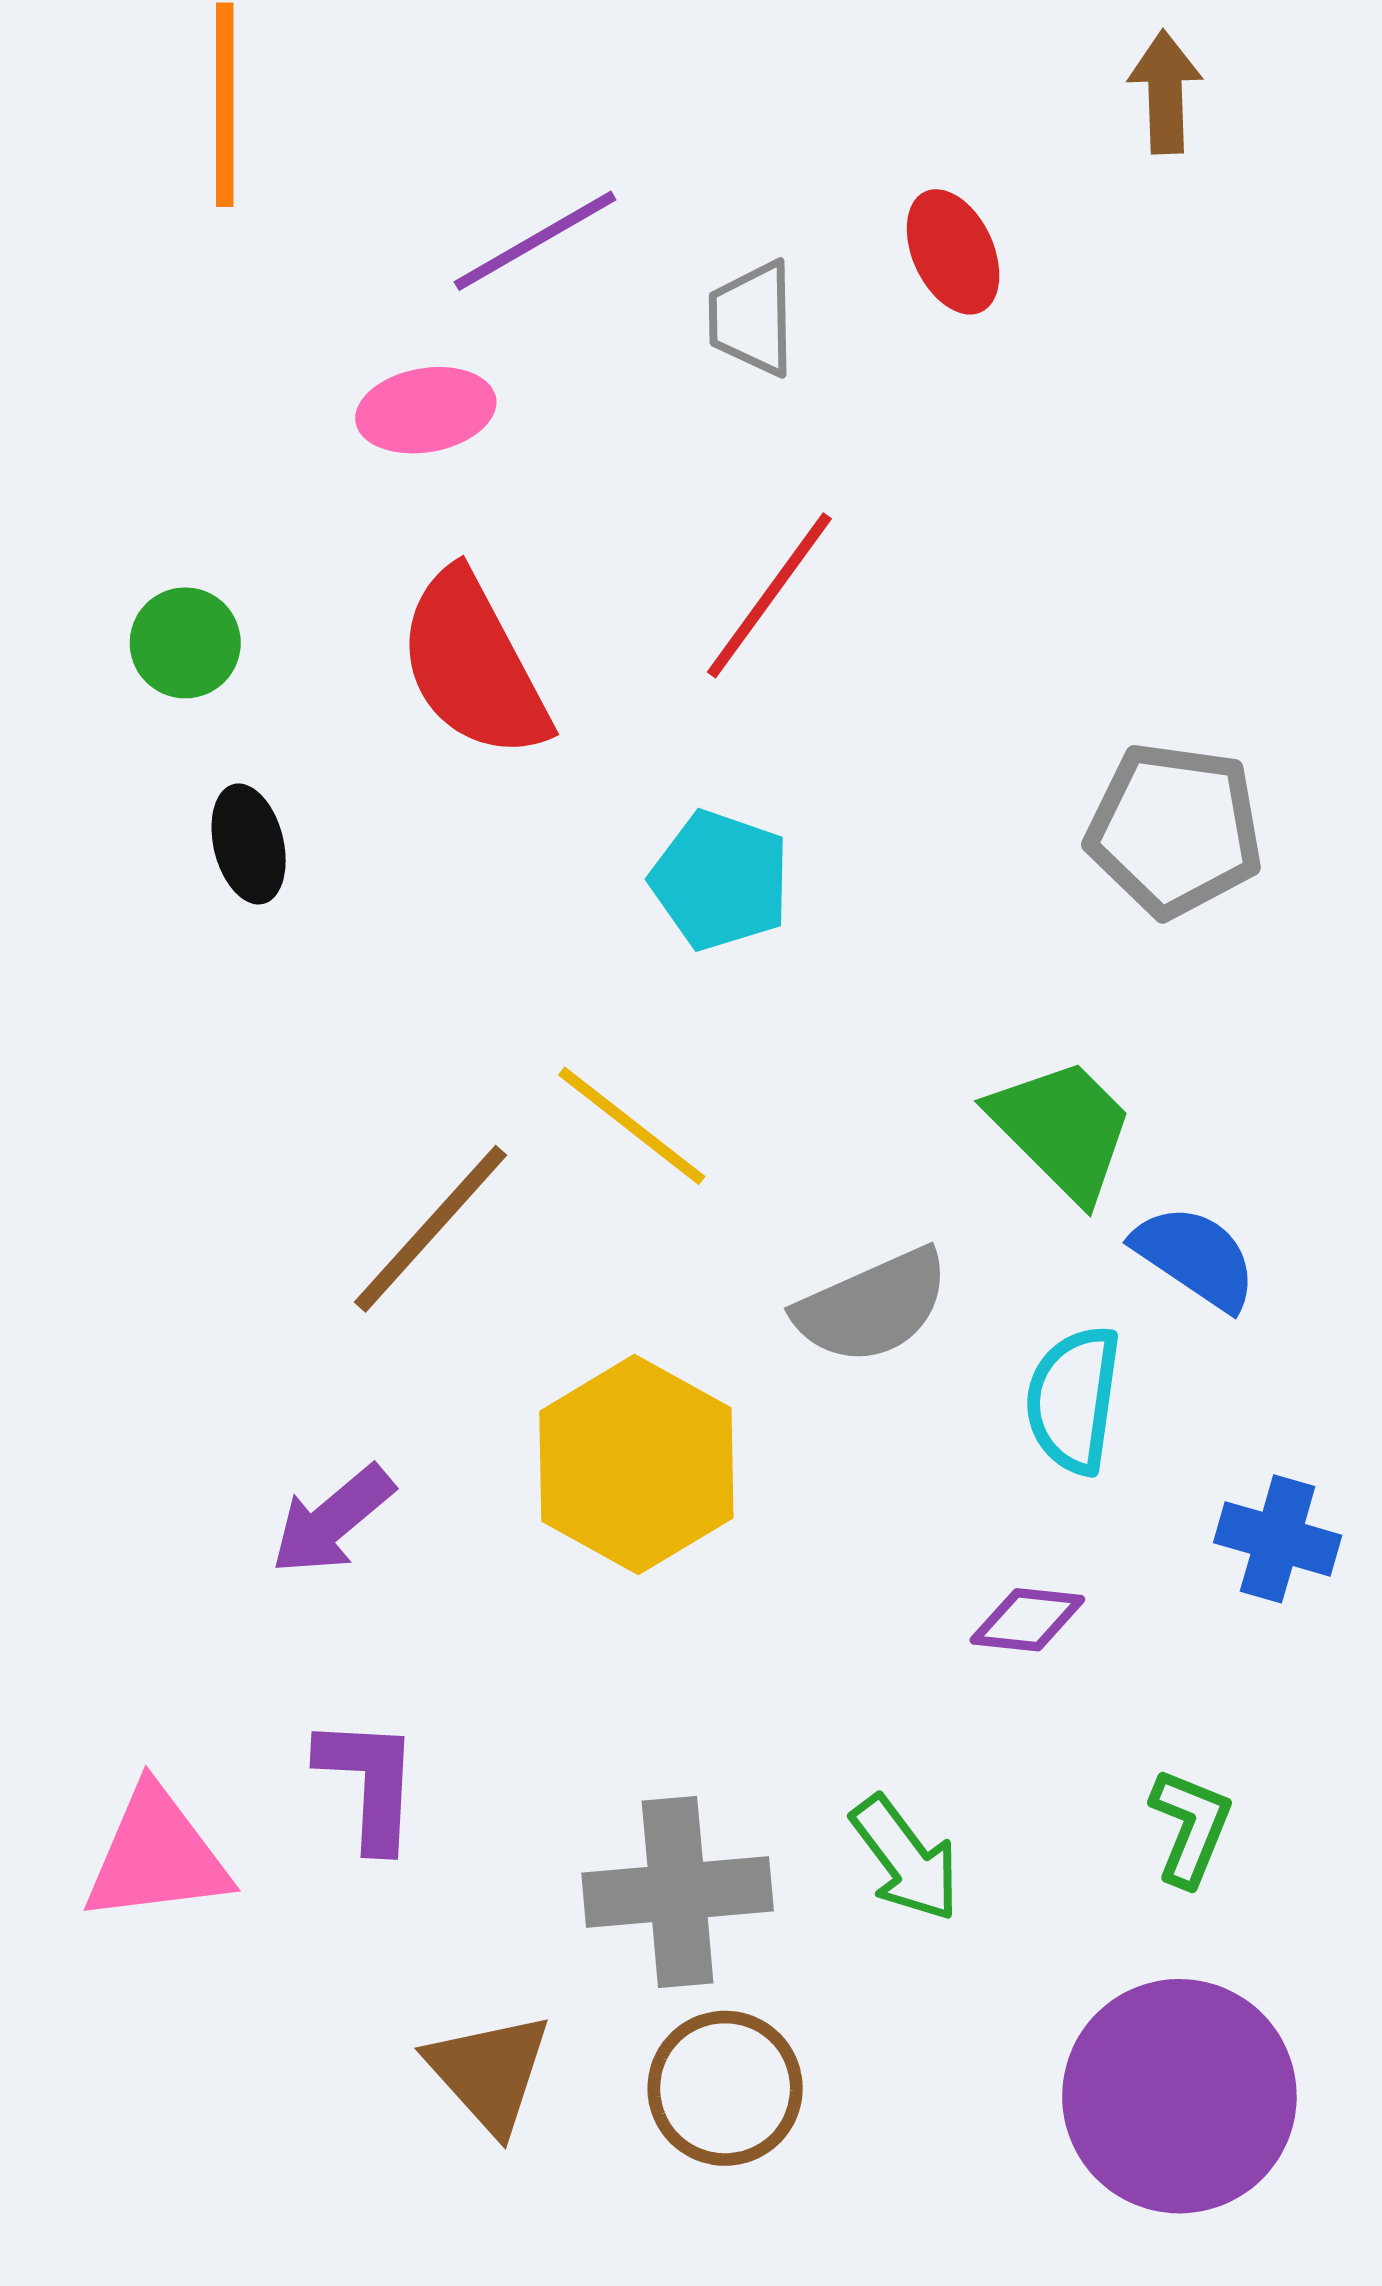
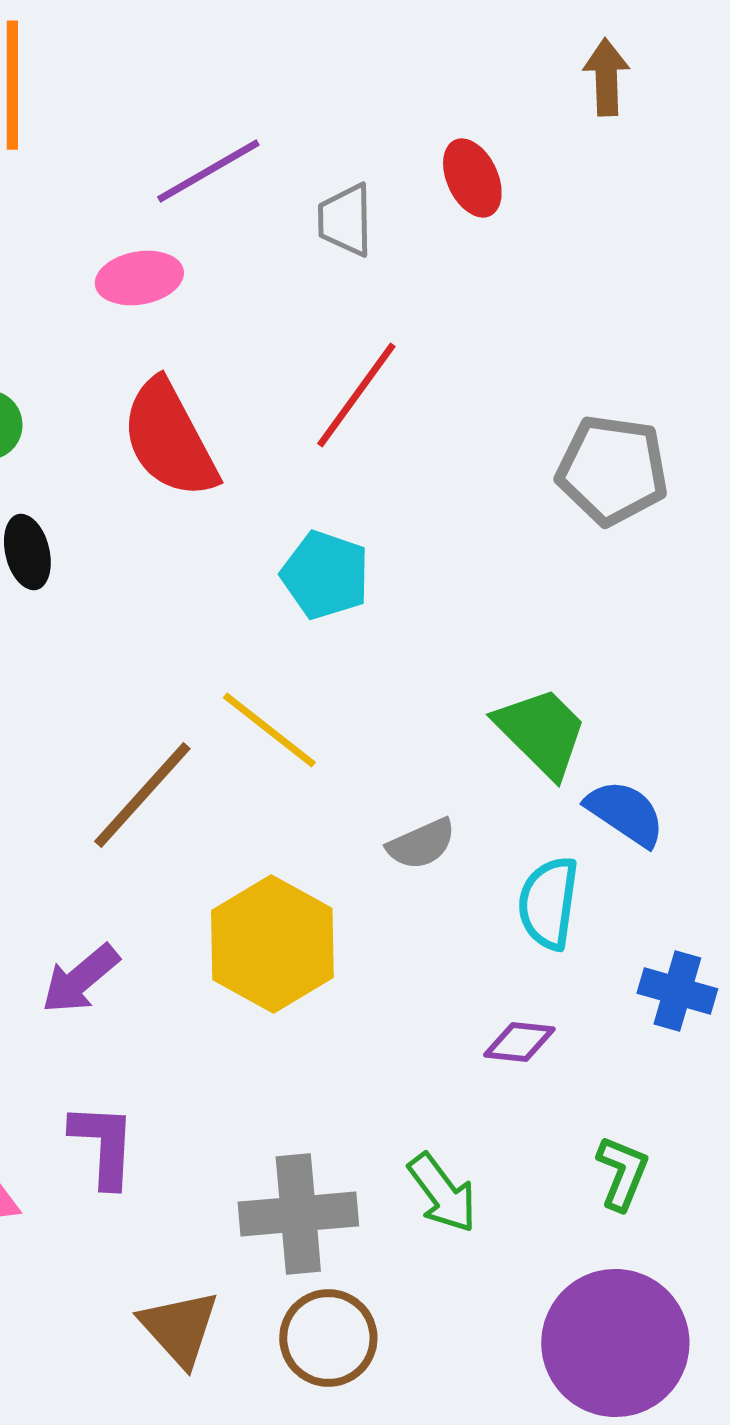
gray pentagon: (1175, 830) -> (612, 470), moved
gray semicircle: (872, 1306) -> (421, 844), size x0.7

